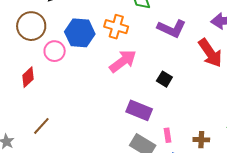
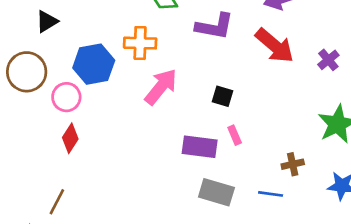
red diamond: (28, 77) -> (70, 138), moved
brown line: (41, 126) -> (57, 202), moved
pink rectangle: (168, 135) -> (235, 135), moved

